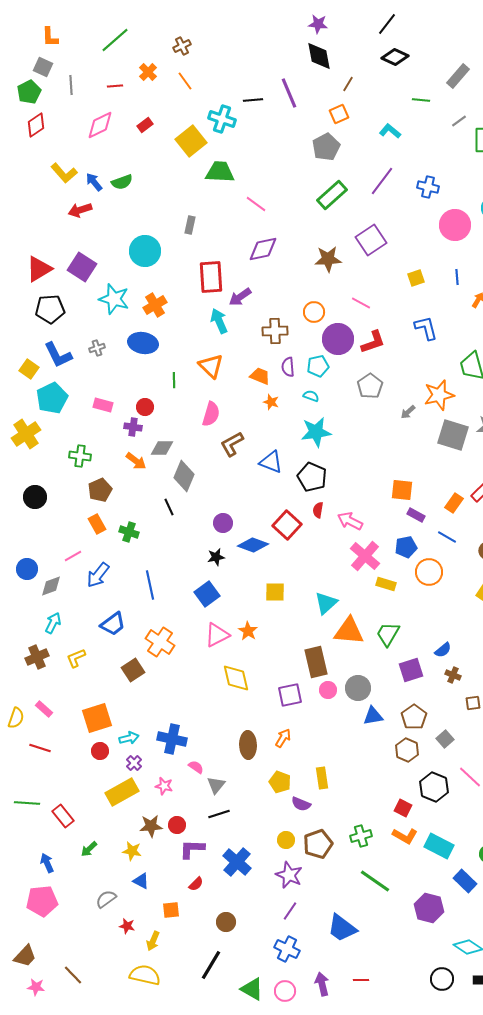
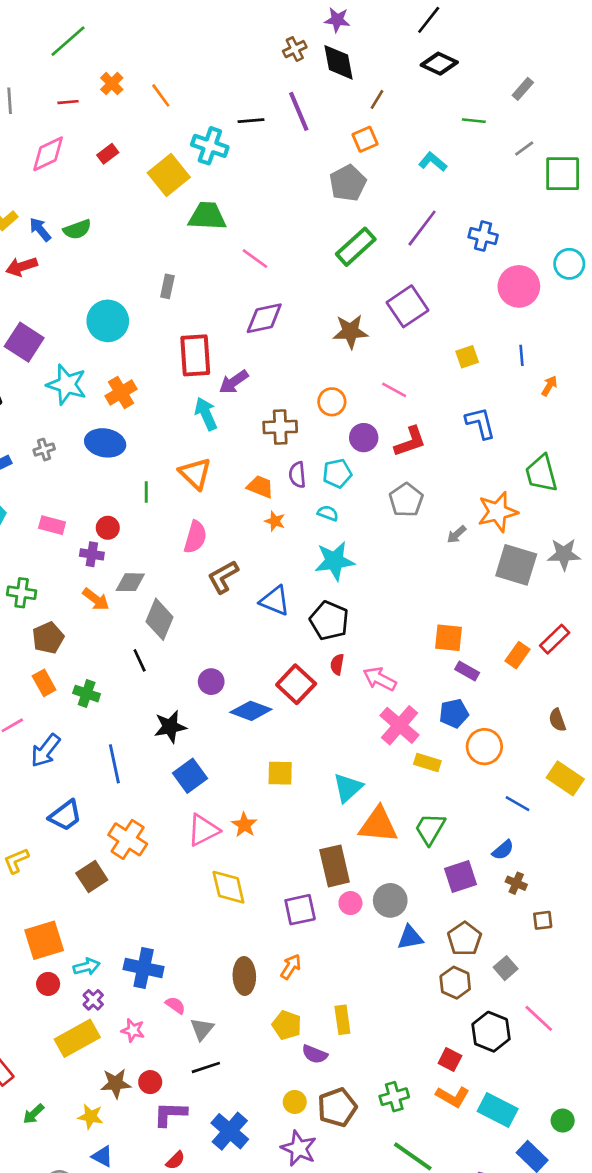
brown cross: (182, 46) -> (295, 49), moved
gray rectangle: (458, 76) -> (523, 89), size x0.7
purple circle: (338, 339) -> (364, 438), size x0.7
blue line: (447, 537) -> (518, 804), moved
black star: (216, 557) -> (170, 727), moved, size x1.4

